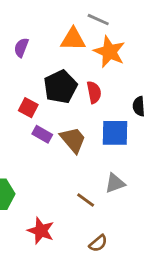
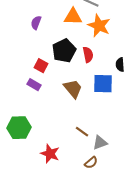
purple rectangle: (42, 134) -> (34, 85), moved
gray triangle: (115, 183) -> (100, 143), moved

